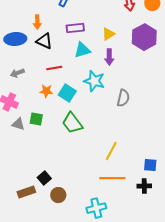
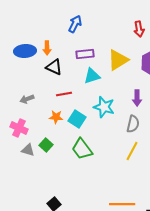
yellow triangle: (108, 34) -> (118, 60), size x1.6
blue ellipse: (15, 39) -> (25, 51), moved
purple arrow: (109, 57) -> (137, 98), moved
green square: (36, 119) -> (46, 145), turned 32
yellow line: (111, 151) -> (132, 151), moved

